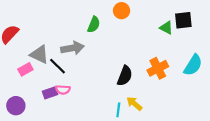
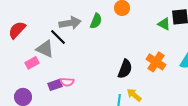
gray arrow: (72, 48) -> (70, 23), moved
black line: (57, 66) -> (58, 37), moved
orange cross: (158, 68) -> (156, 62), turned -30

